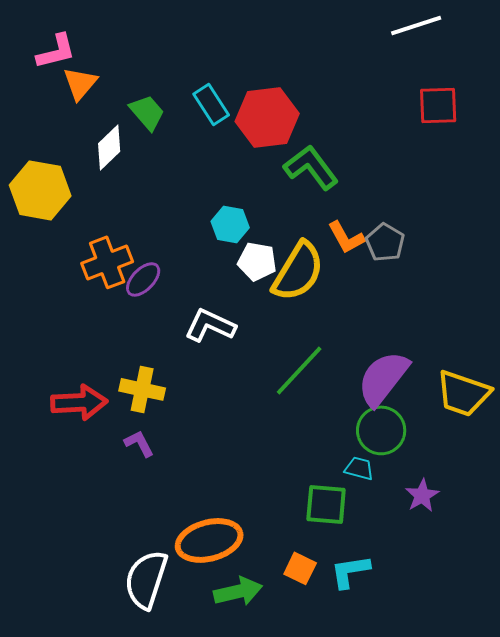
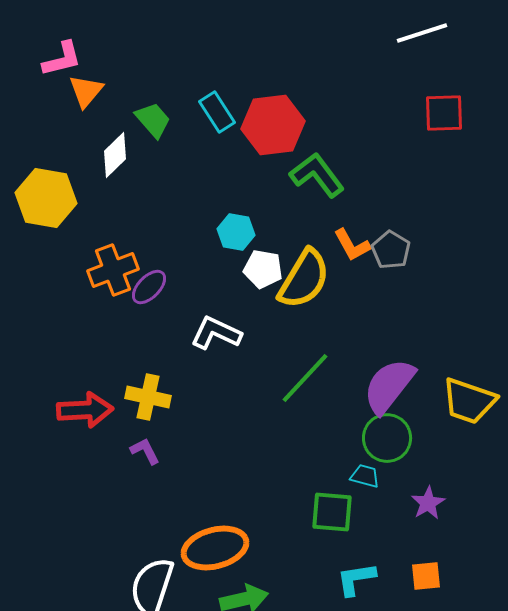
orange square: (300, 568) -> (426, 576), moved, turned -32

